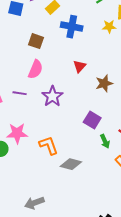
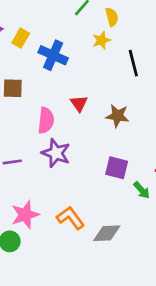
blue cross: (72, 27) -> (53, 55), turned 30
pink semicircle: (35, 69) -> (46, 120), moved
brown star: (104, 83) -> (118, 116), turned -30

